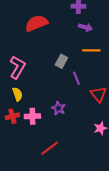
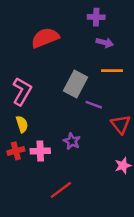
gray rectangle: (61, 61) -> (75, 84), size x1.5
purple line: (76, 78) -> (94, 105), turned -48

